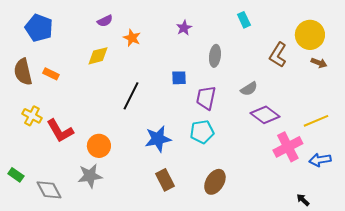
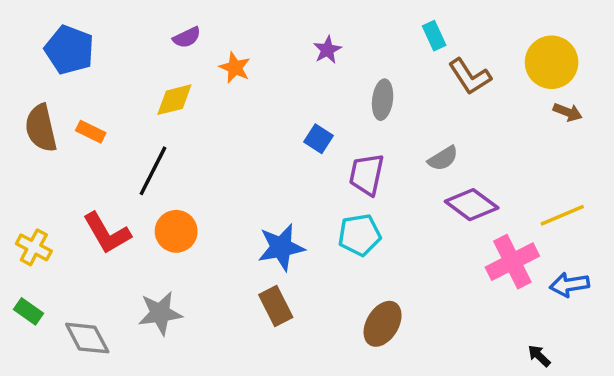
brown L-shape: (278, 55) -> (470, 77), moved, turned -65
blue square: (179, 78) -> (318, 139), turned 35
black line: (131, 96) -> (153, 171), moved
yellow cross: (32, 116) -> (34, 247), moved
orange circle: (99, 146) -> (176, 231), moved
brown rectangle: (165, 180) -> (276, 306), moved

